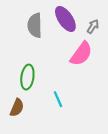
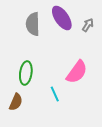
pink semicircle: (81, 54) -> (77, 72), moved

